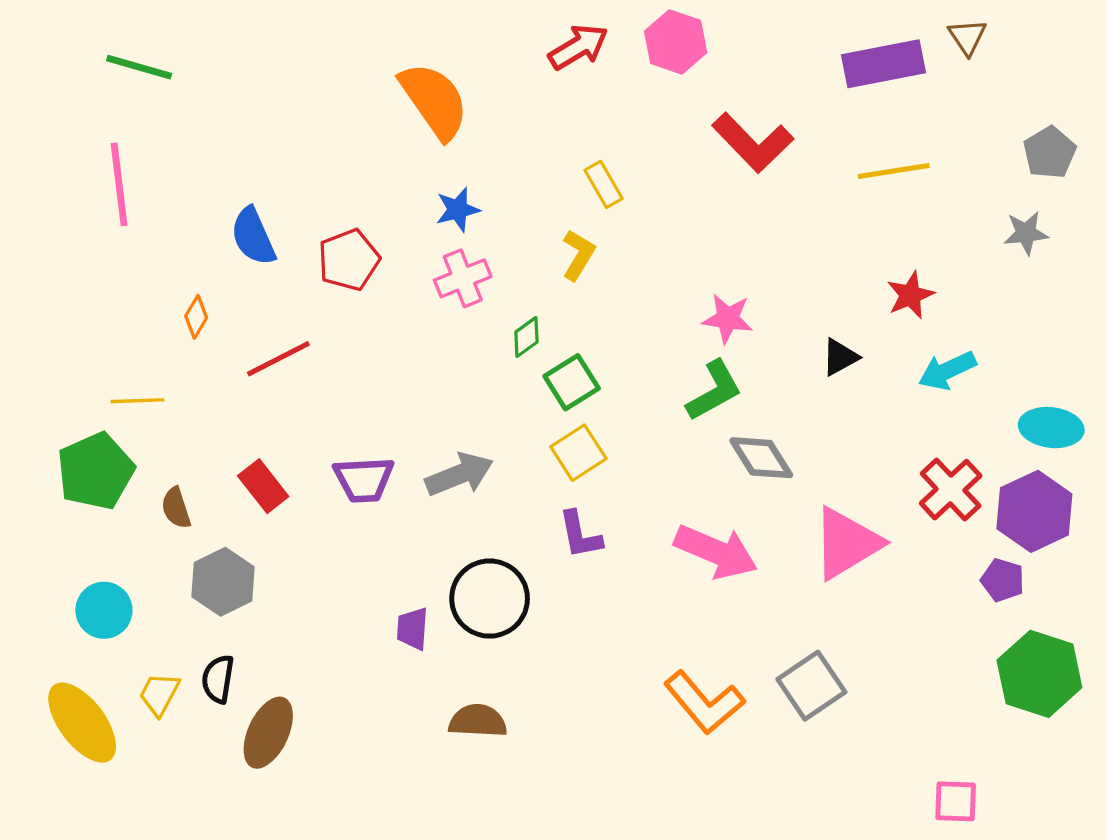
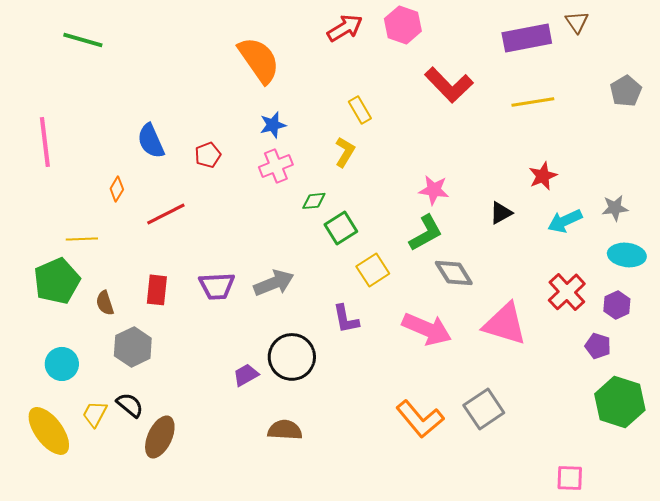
pink line: (119, 184) -> (45, 142), moved
gray star: (1026, 233) -> (615, 208), moved
red pentagon: (349, 260) -> (208, 155), size x0.7
green diamond: (526, 337) -> (314, 201), turned 30
yellow square: (578, 453) -> (373, 270), moved
red rectangle: (263, 486) -> (157, 290), turned 44
purple hexagon: (1034, 511) -> (617, 305), size x0.6
pink triangle: (847, 543) -> (505, 324), turned 48
purple trapezoid: (412, 629) -> (246, 375), turned 56
black semicircle: (218, 679) -> (130, 405), turned 120

